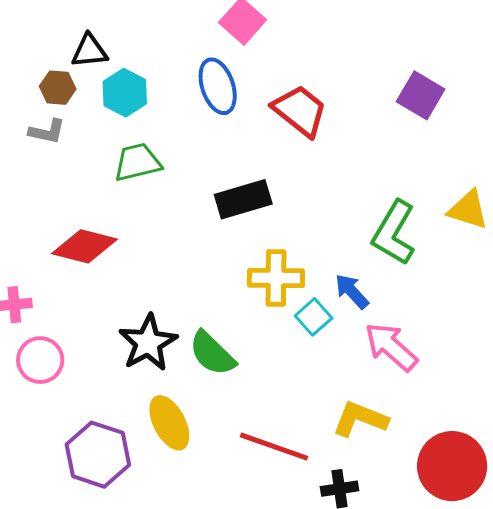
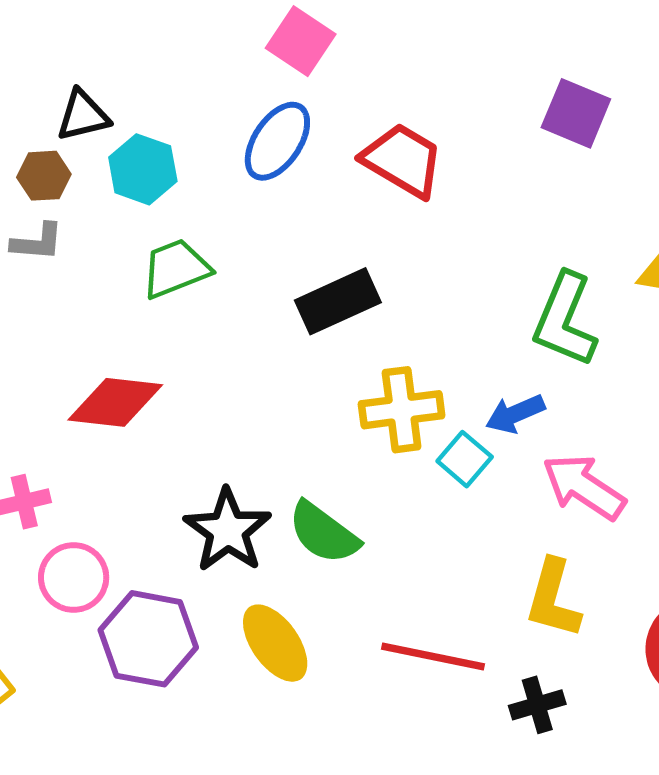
blue ellipse: (218, 86) -> (277, 141), turned 60
blue arrow: (352, 291) -> (515, 414), turned -63
yellow L-shape: (360, 419) -> (553, 599), turned -88
purple hexagon: (98, 455) -> (148, 639), moved

